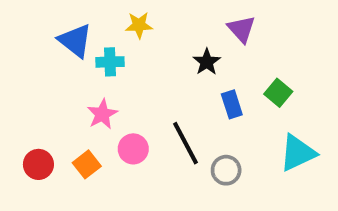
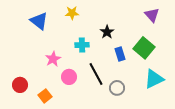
purple triangle: (242, 29) -> (152, 15), moved
cyan cross: (110, 62) -> (82, 45), moved
green square: (278, 93) -> (144, 48), size x1.5
orange square: (87, 164) -> (45, 96), moved

